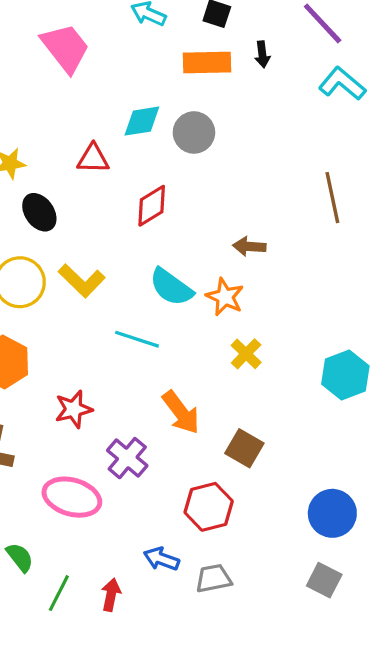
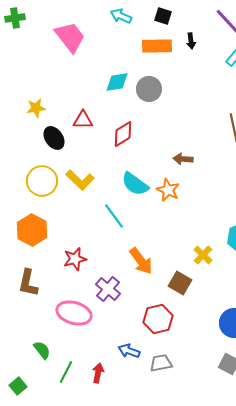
red triangle: (93, 159) -> (83, 120), moved
cyan line: (137, 339) -> (114, 216), turned 36
yellow cross: (246, 354) -> (203, 255), moved

